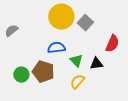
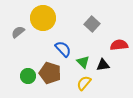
yellow circle: (61, 17) -> (43, 18), moved
red semicircle: (112, 44) -> (119, 45), turned -120
blue semicircle: (56, 48) -> (63, 49), turned 54

